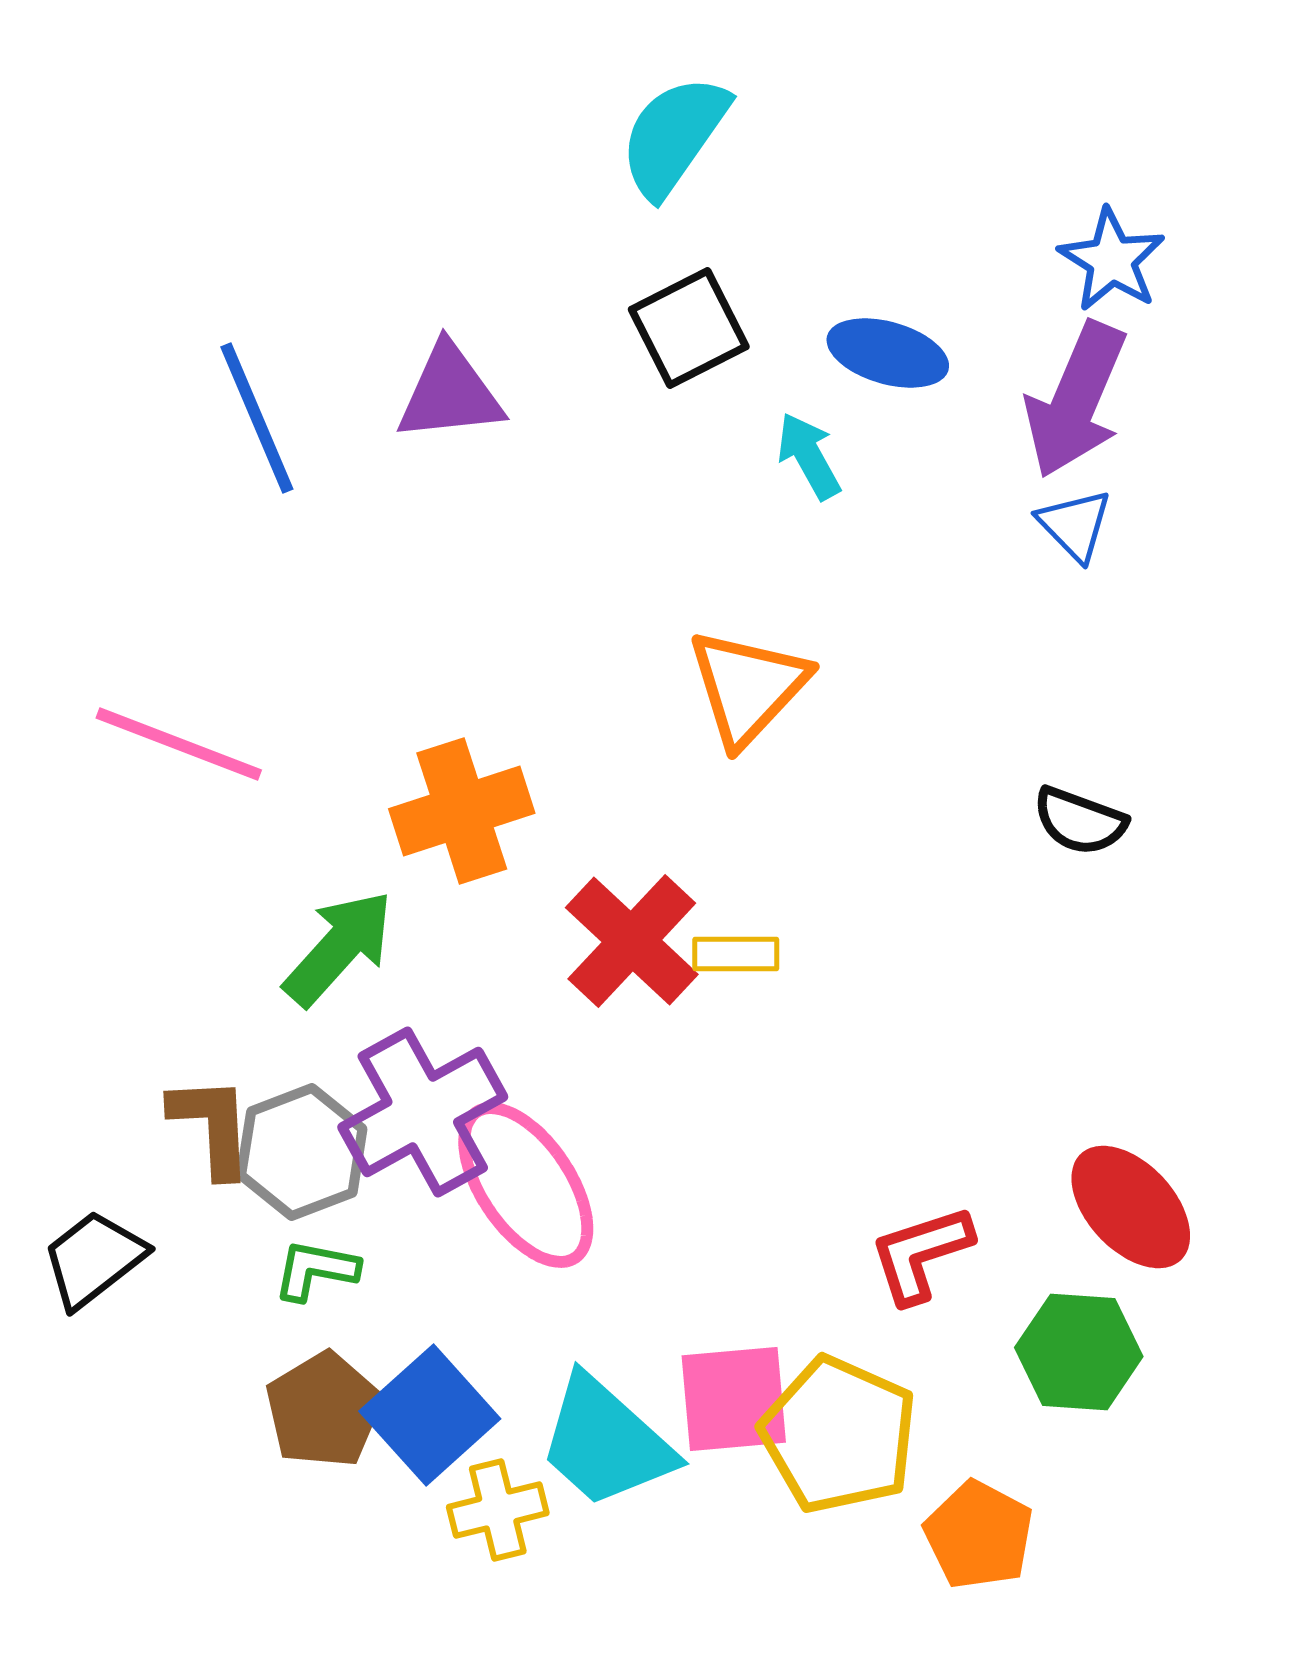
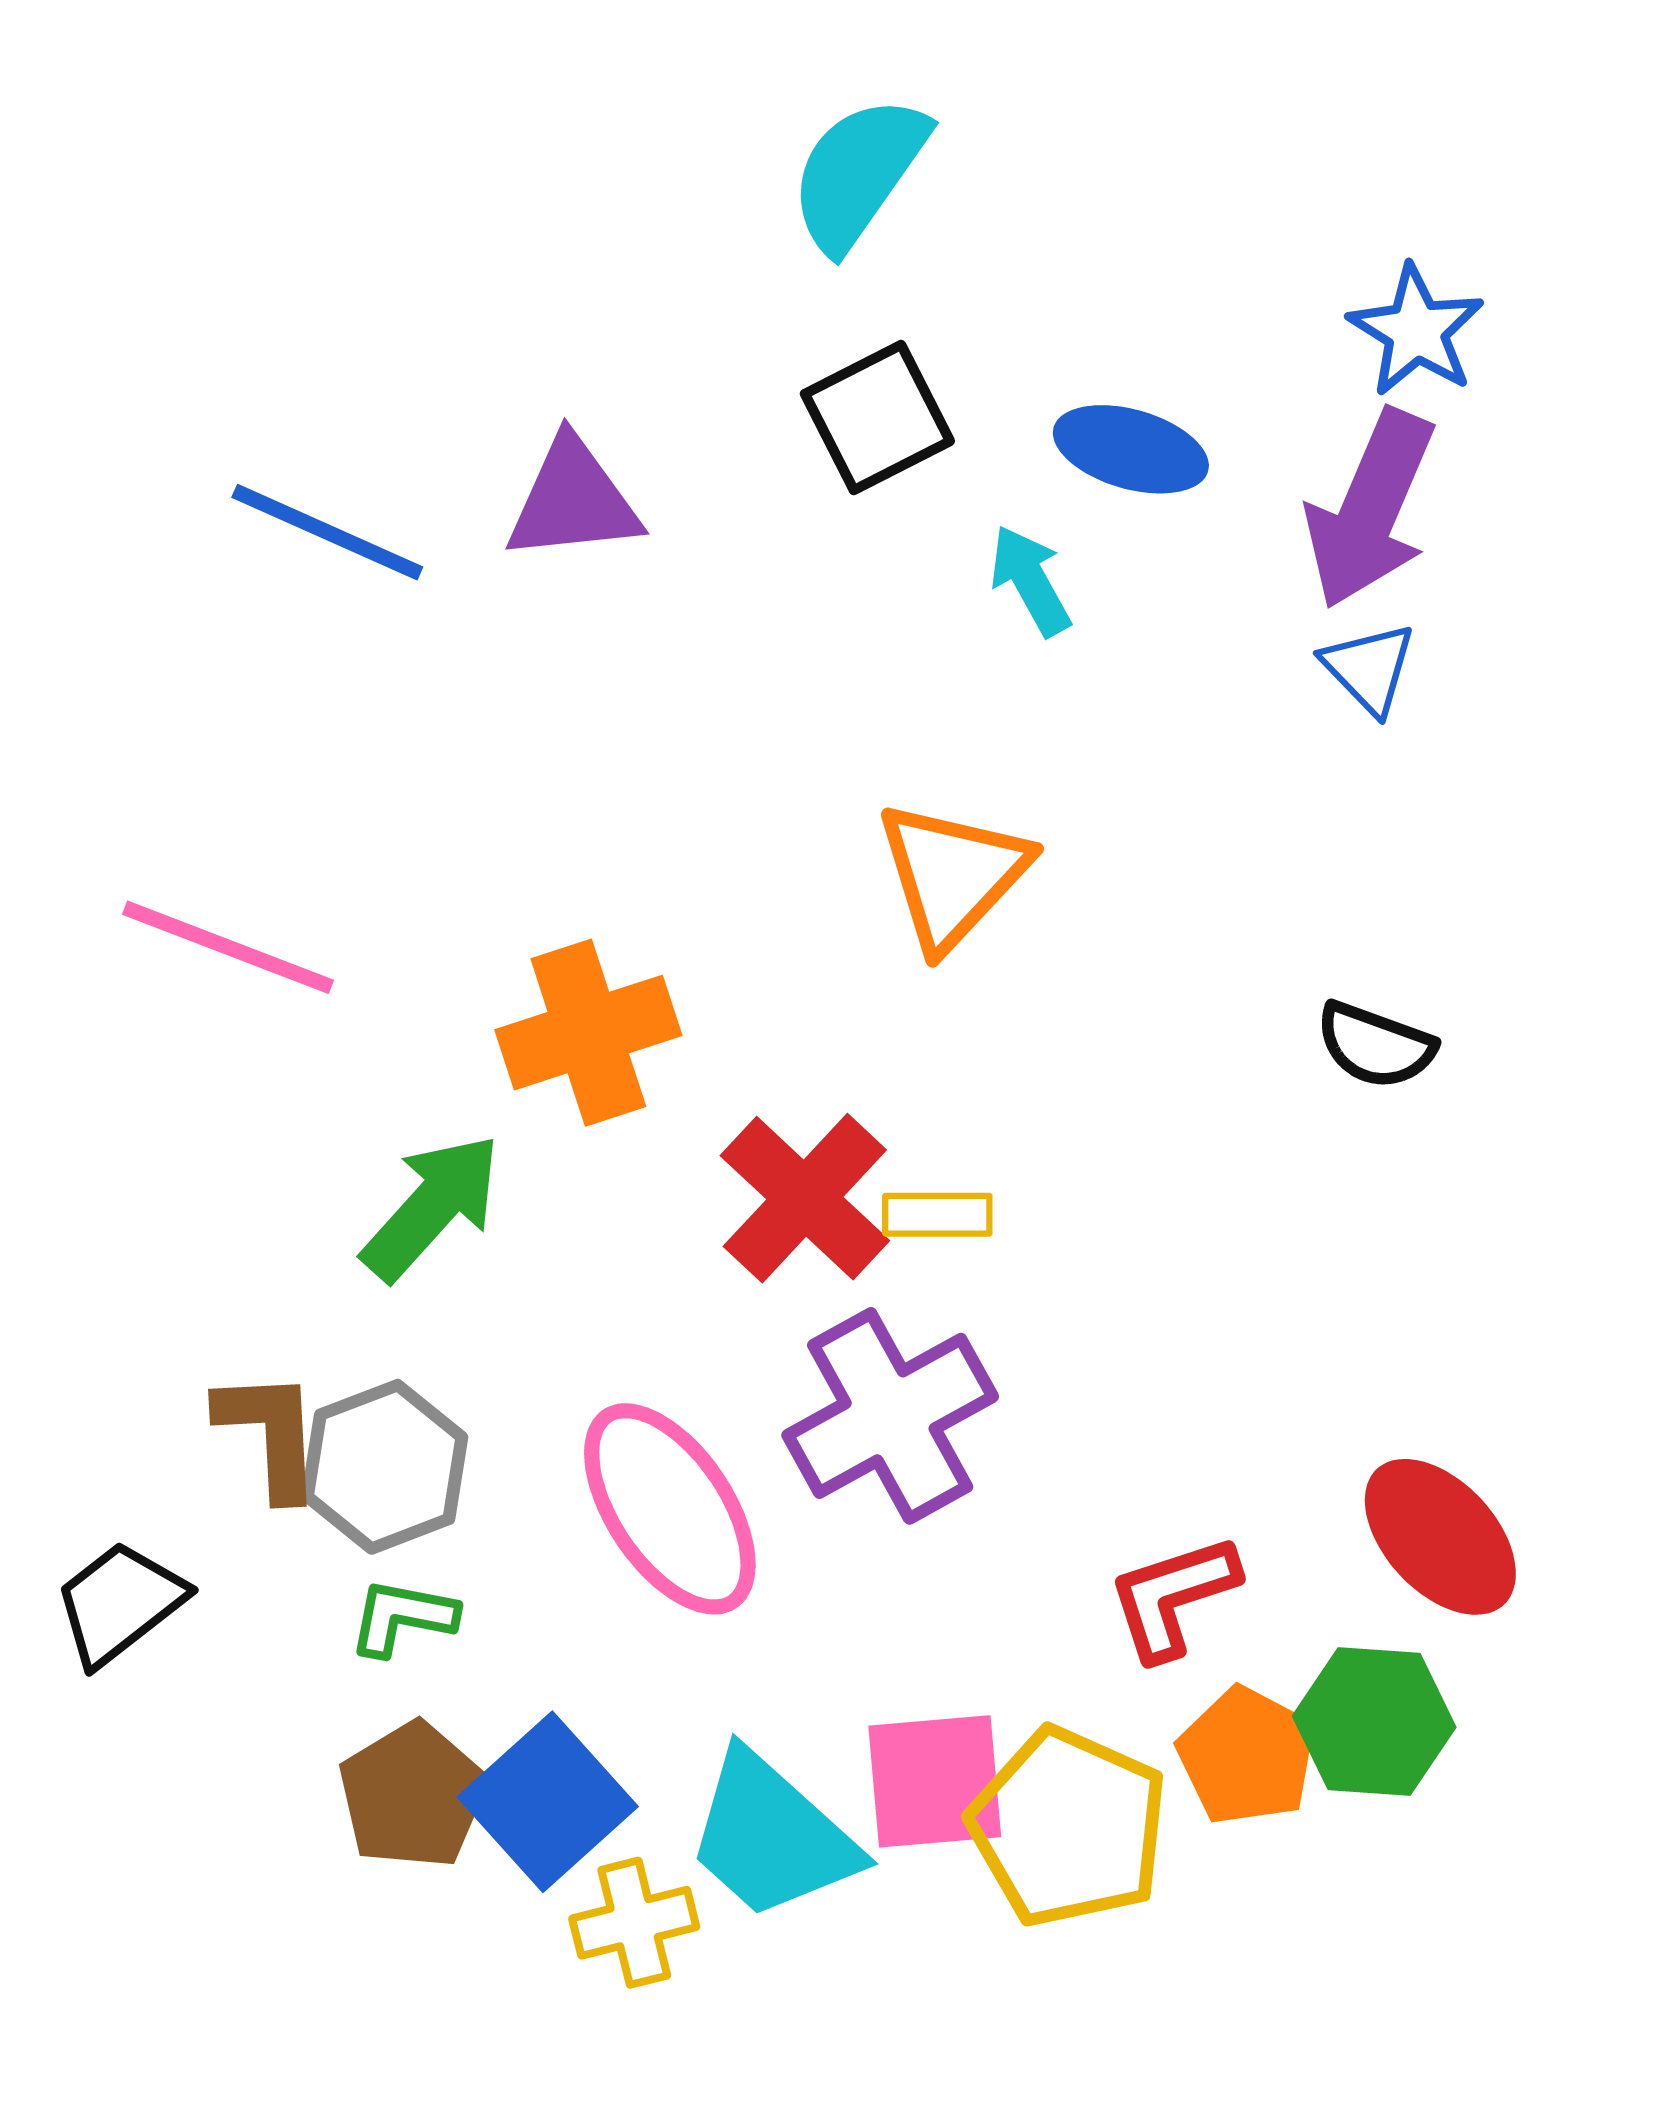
blue line: (257, 418) -> (327, 532), turned -43
purple cross: (423, 1112) -> (890, 1416), moved
orange pentagon: (979, 1535) -> (1247, 1756), moved

